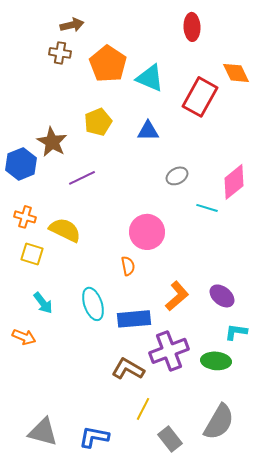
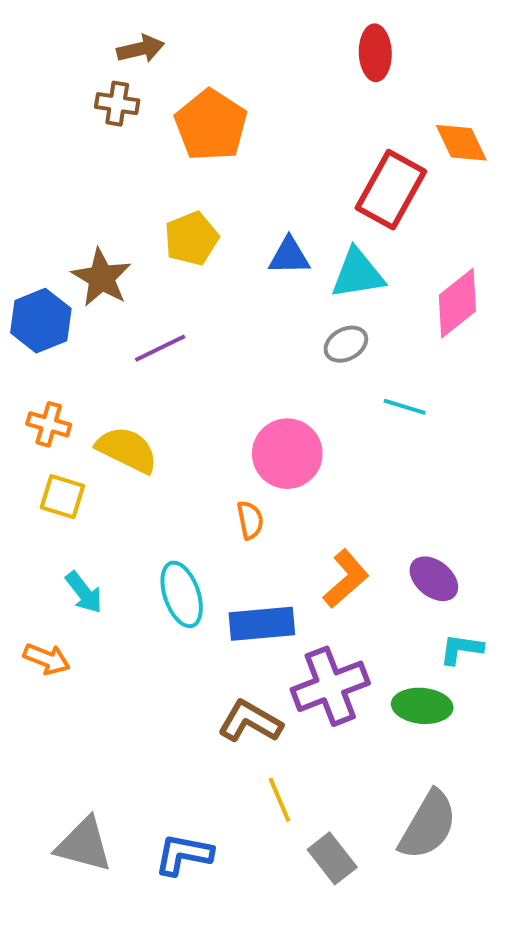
cyan triangle: (150, 78) -> (358, 274), moved, turned -32
pink diamond: (234, 182) -> (457, 303), moved
yellow line: (143, 409) -> (279, 800), turned -50

